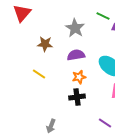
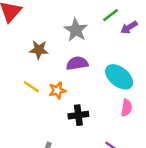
green line: (103, 16) -> (110, 15), turned -64
orange star: (79, 77) -> (57, 90), moved

